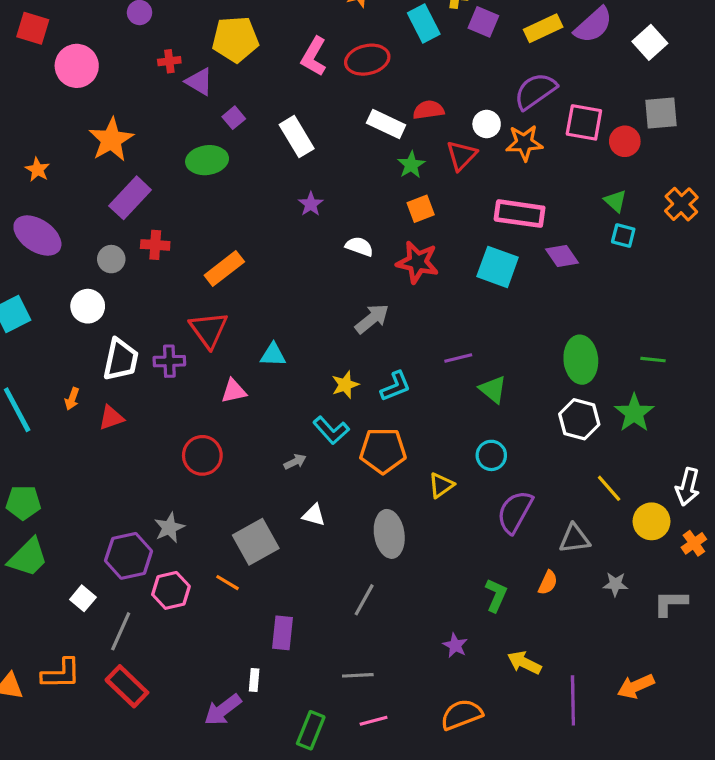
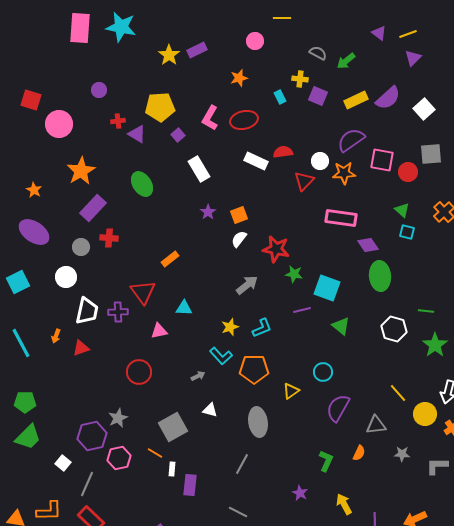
cyan rectangle: (424, 23) -> (280, 97), size x0.6
purple square: (234, 118) -> (178, 135), moved
green ellipse: (207, 160) -> (142, 184), turned 65
green star: (411, 165) -> (294, 274), moved, turned -30
orange square: (421, 209) -> (239, 215), moved
white semicircle: (359, 247) -> (239, 239), turned -72
cyan square: (498, 267) -> (327, 288), moved
orange rectangle: (224, 268) -> (170, 259), moved, size x0.7
green ellipse: (581, 360) -> (380, 276), moved
green triangle: (493, 389) -> (341, 326), moved
green star: (634, 413) -> (435, 345), moved
white hexagon: (579, 419) -> (394, 329), moved
yellow arrow: (524, 663) -> (344, 504), turned 35
gray line: (358, 675) -> (238, 512), turned 30
white rectangle: (254, 680) -> (172, 469), moved

